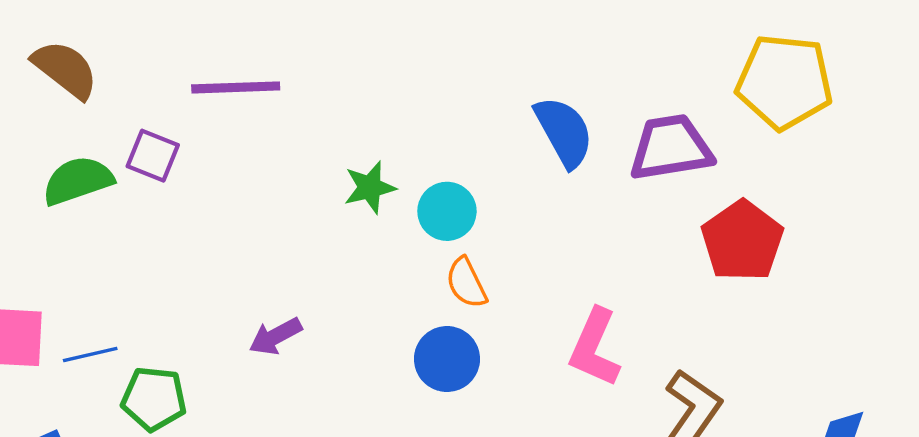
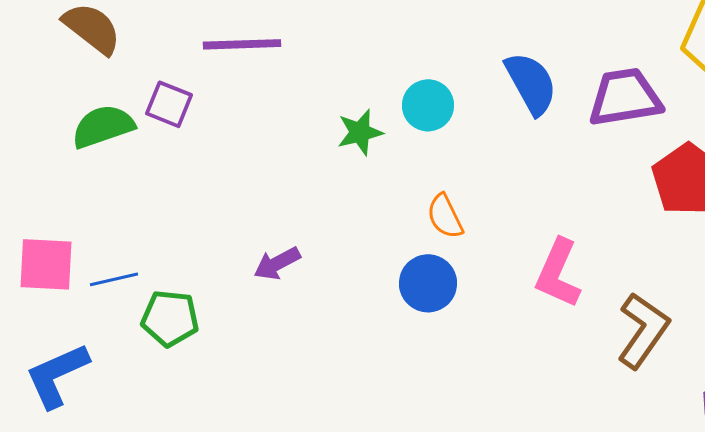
cyan circle: (447, 211) -> (428, 105), moved

